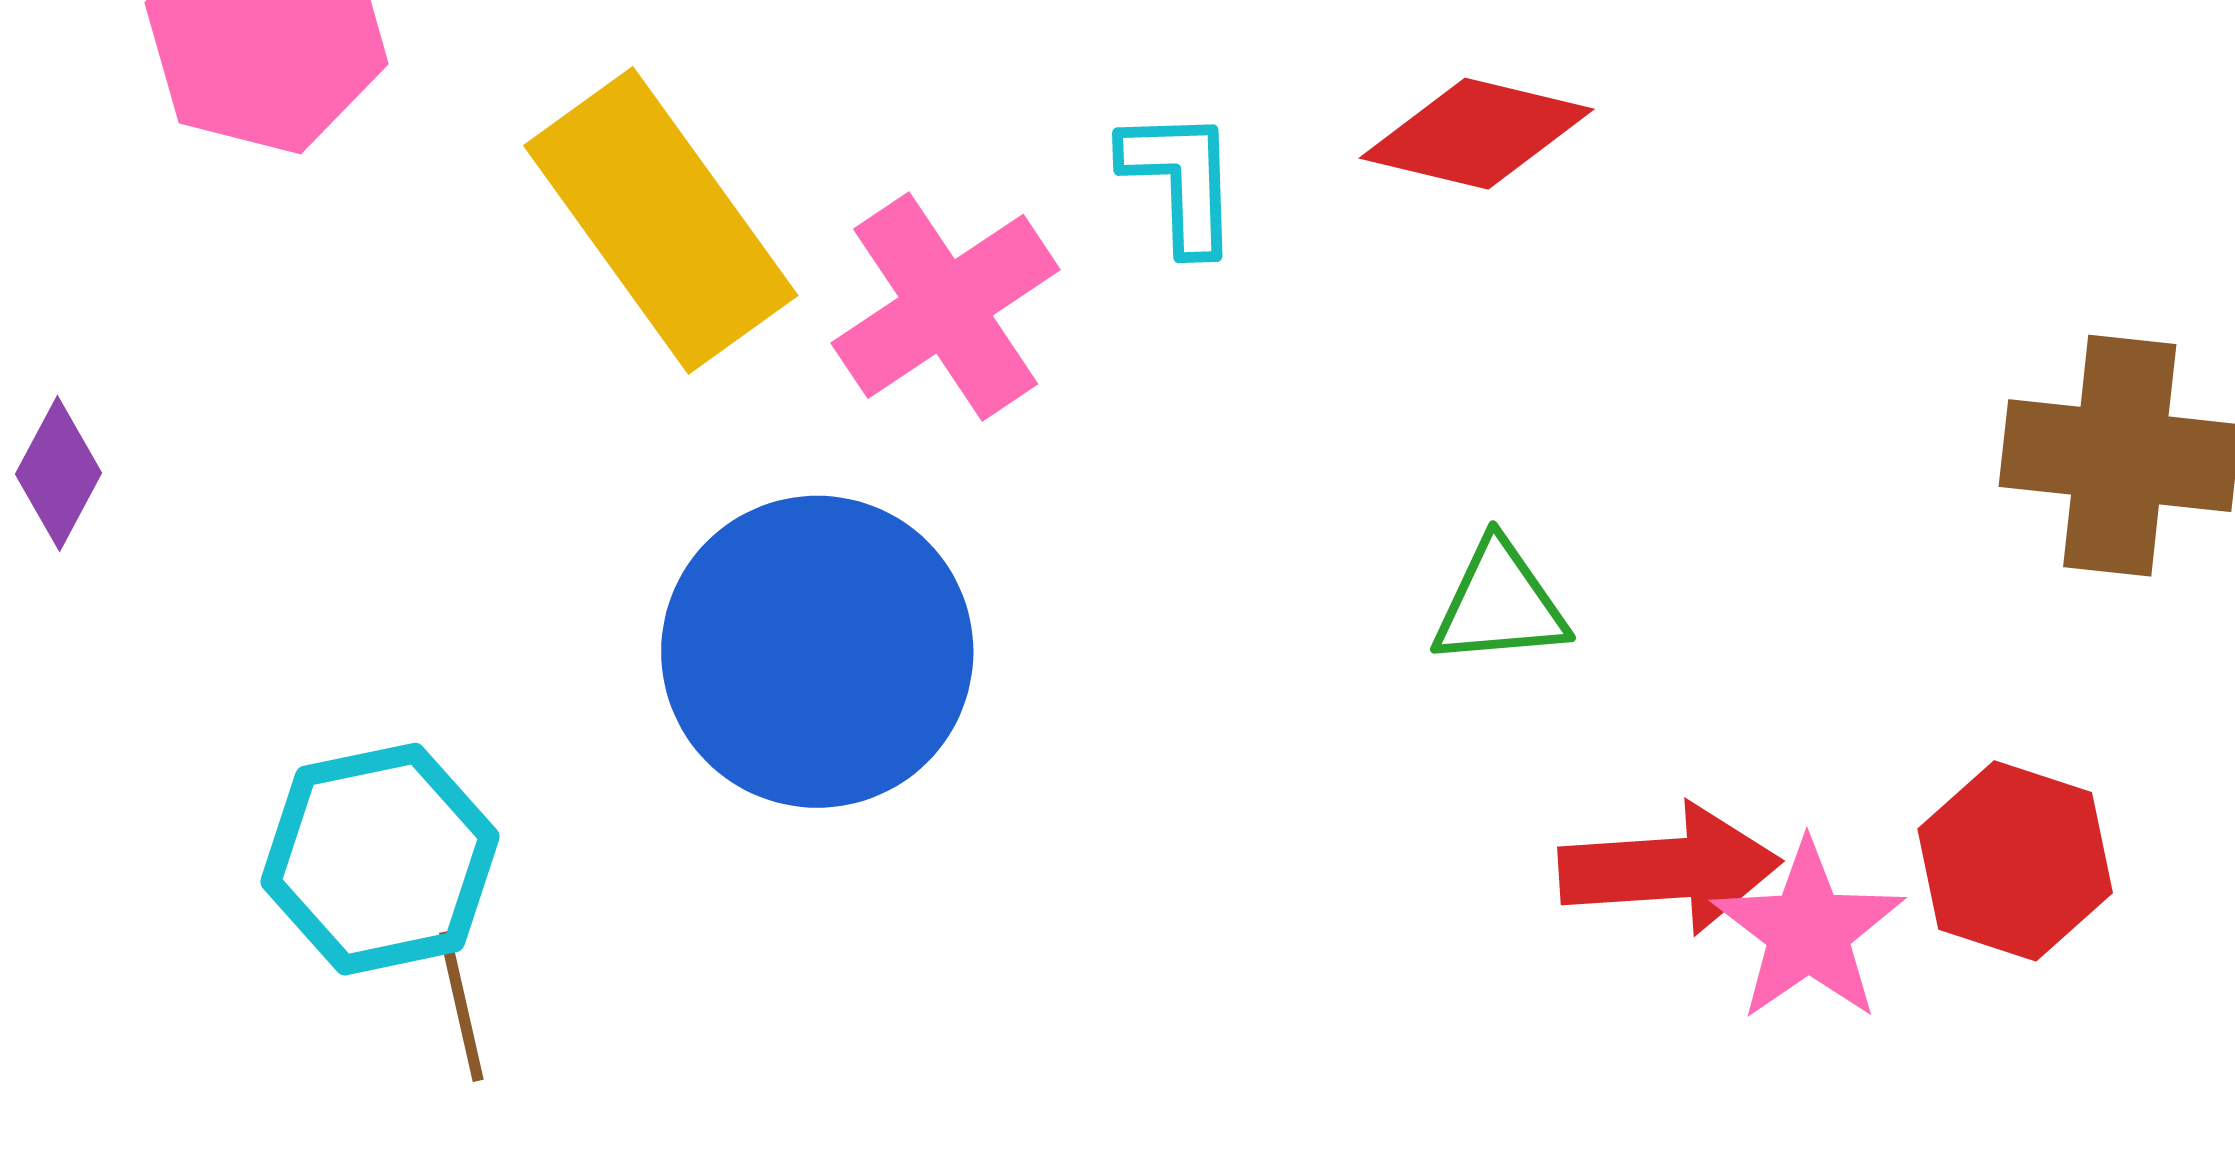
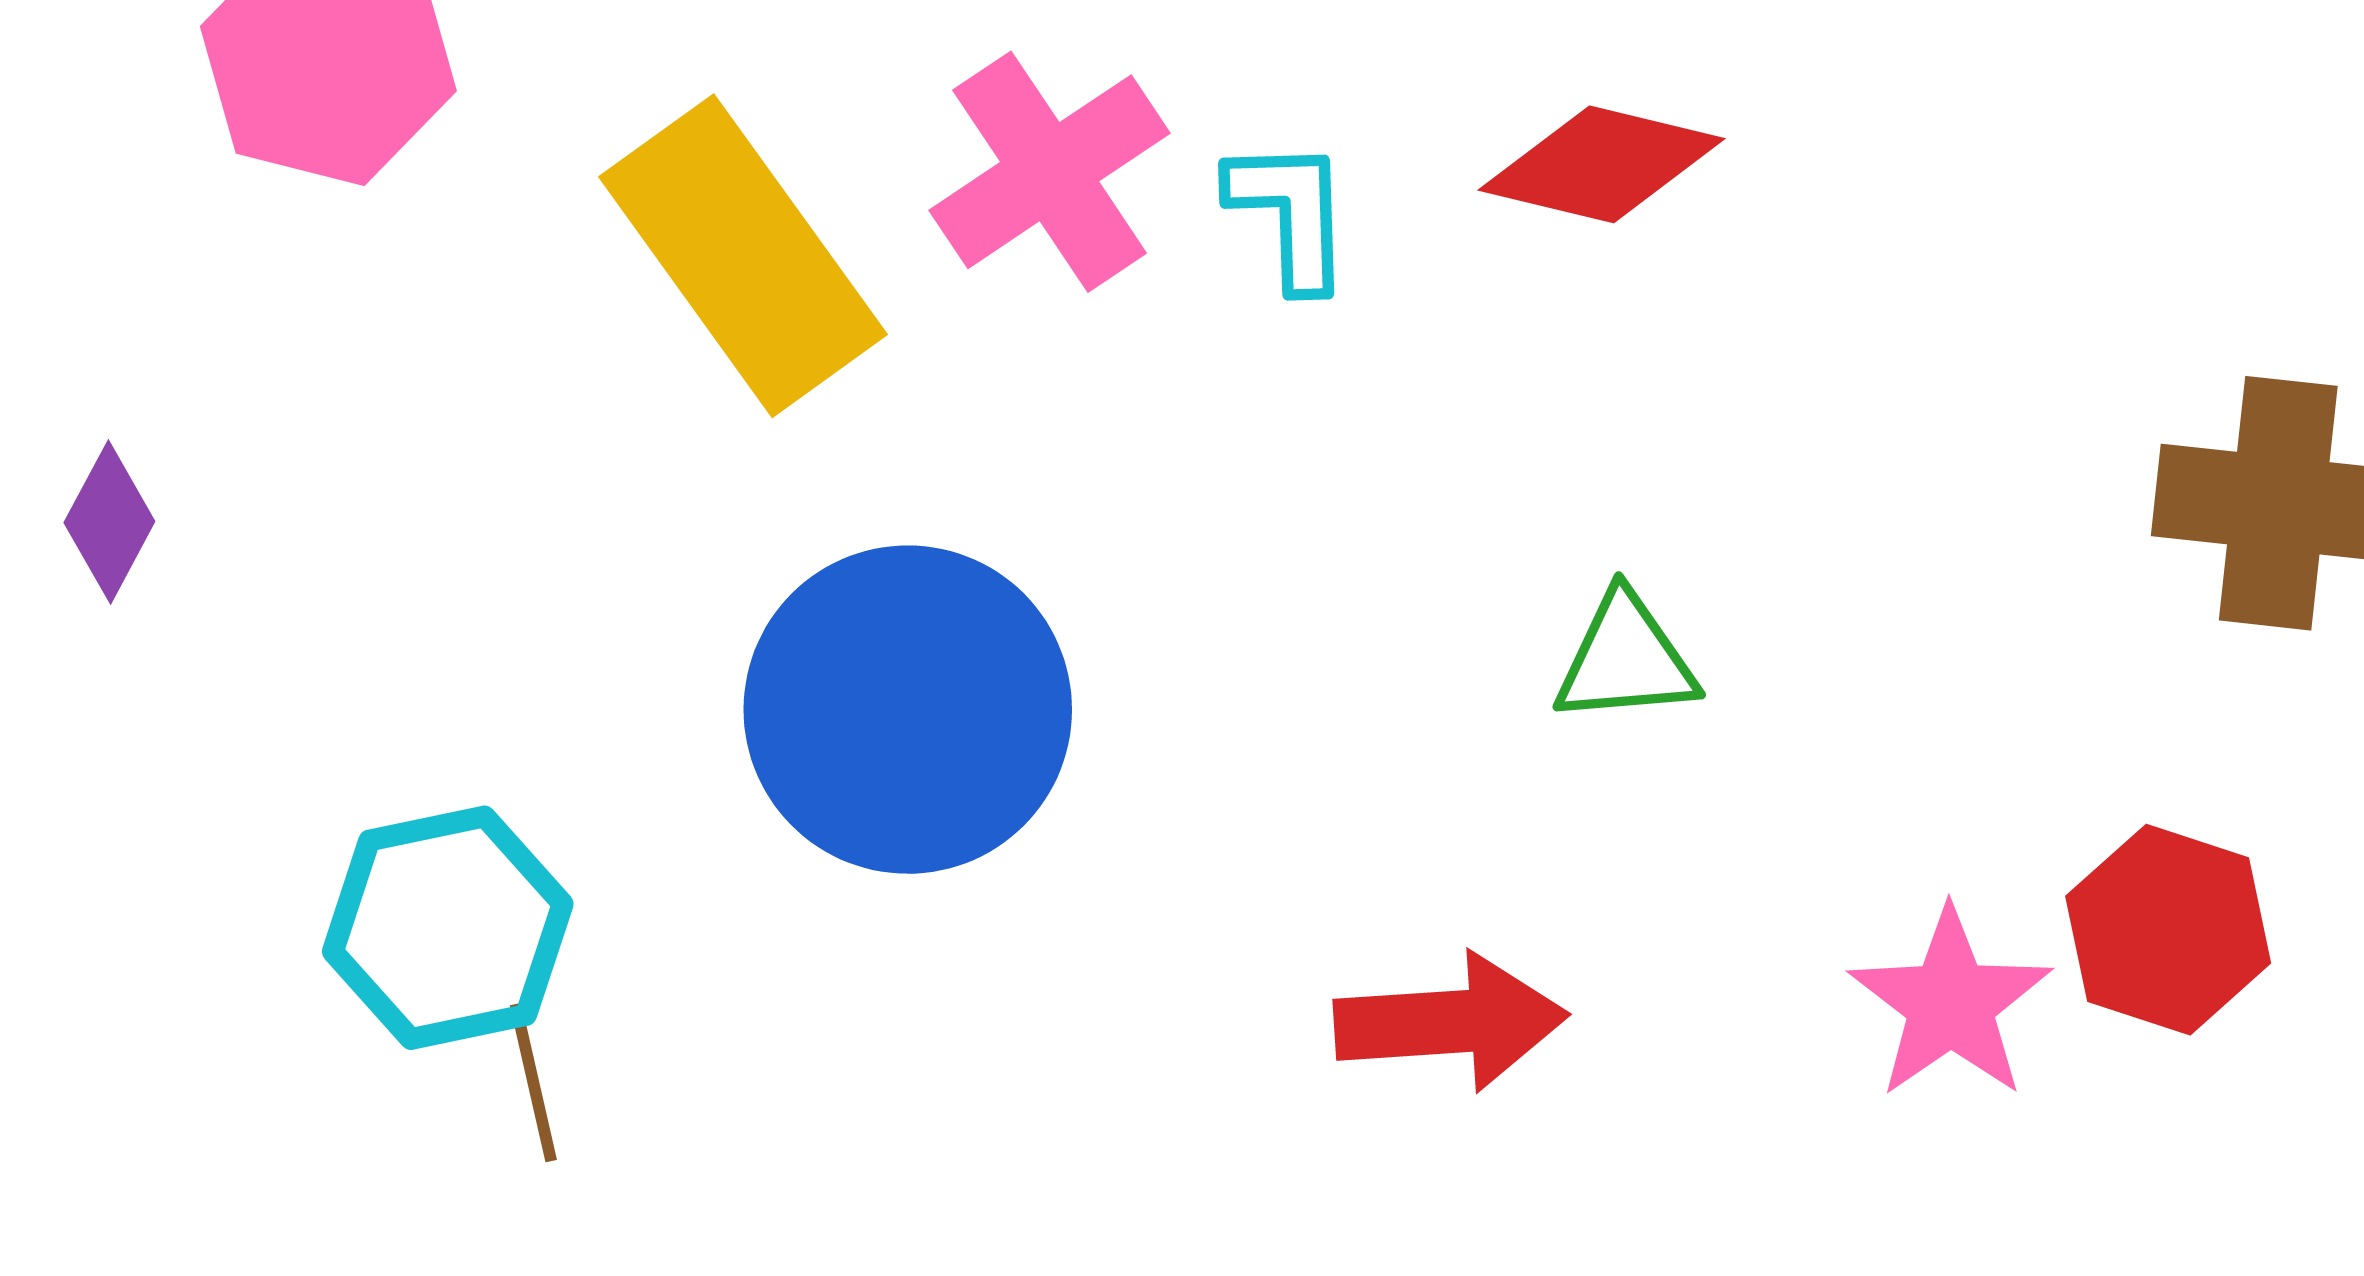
pink cross: (946, 306) -> (1050, 172), moved
red arrow: (1670, 869) -> (1451, 1022), moved

